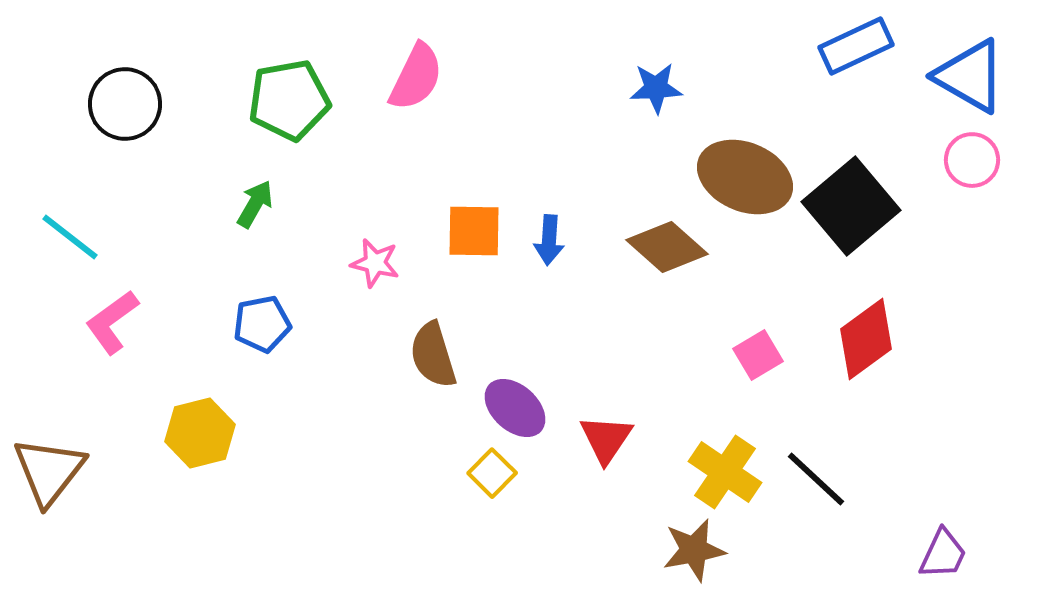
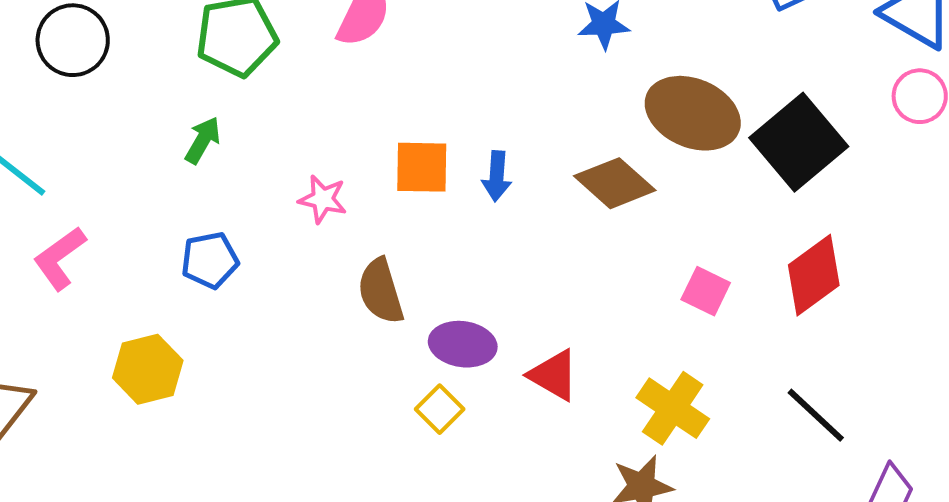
pink square: (758, 355) -> (706, 291), turned -33
purple ellipse: (515, 408) -> (463, 344), turned -34
red triangle: (606, 439) -> (554, 375), turned -34
black line: (816, 479) -> (816, 415), moved

